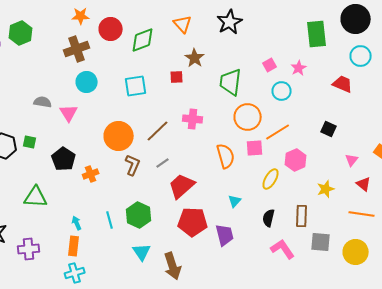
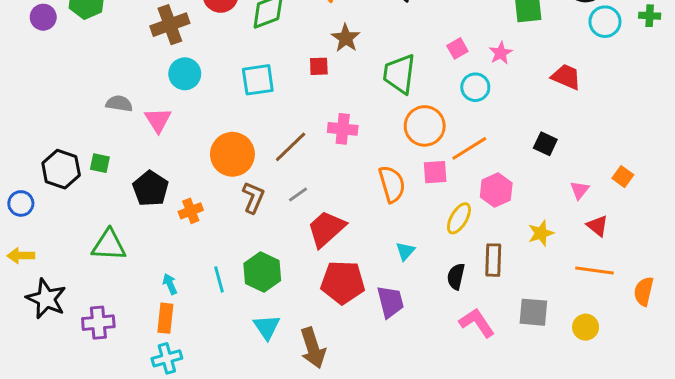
cyan circle: (361, 56) -> (605, 22), moved
brown rectangle: (302, 216) -> (493, 260), moved
yellow circle: (356, 252) -> (586, 327), size x0.7

